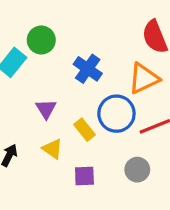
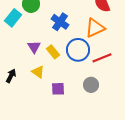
yellow rectangle: (84, 130) -> (53, 52), moved

